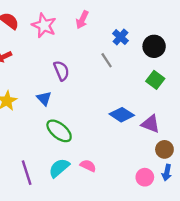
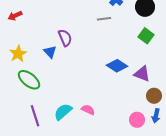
gray line: (107, 60) -> (104, 19), turned -64
purple semicircle: (61, 71) -> (65, 38), moved
green ellipse: (59, 131) -> (29, 80), moved

